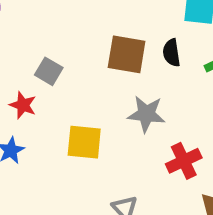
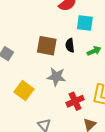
yellow square: (84, 142) -> (24, 90), turned 30

